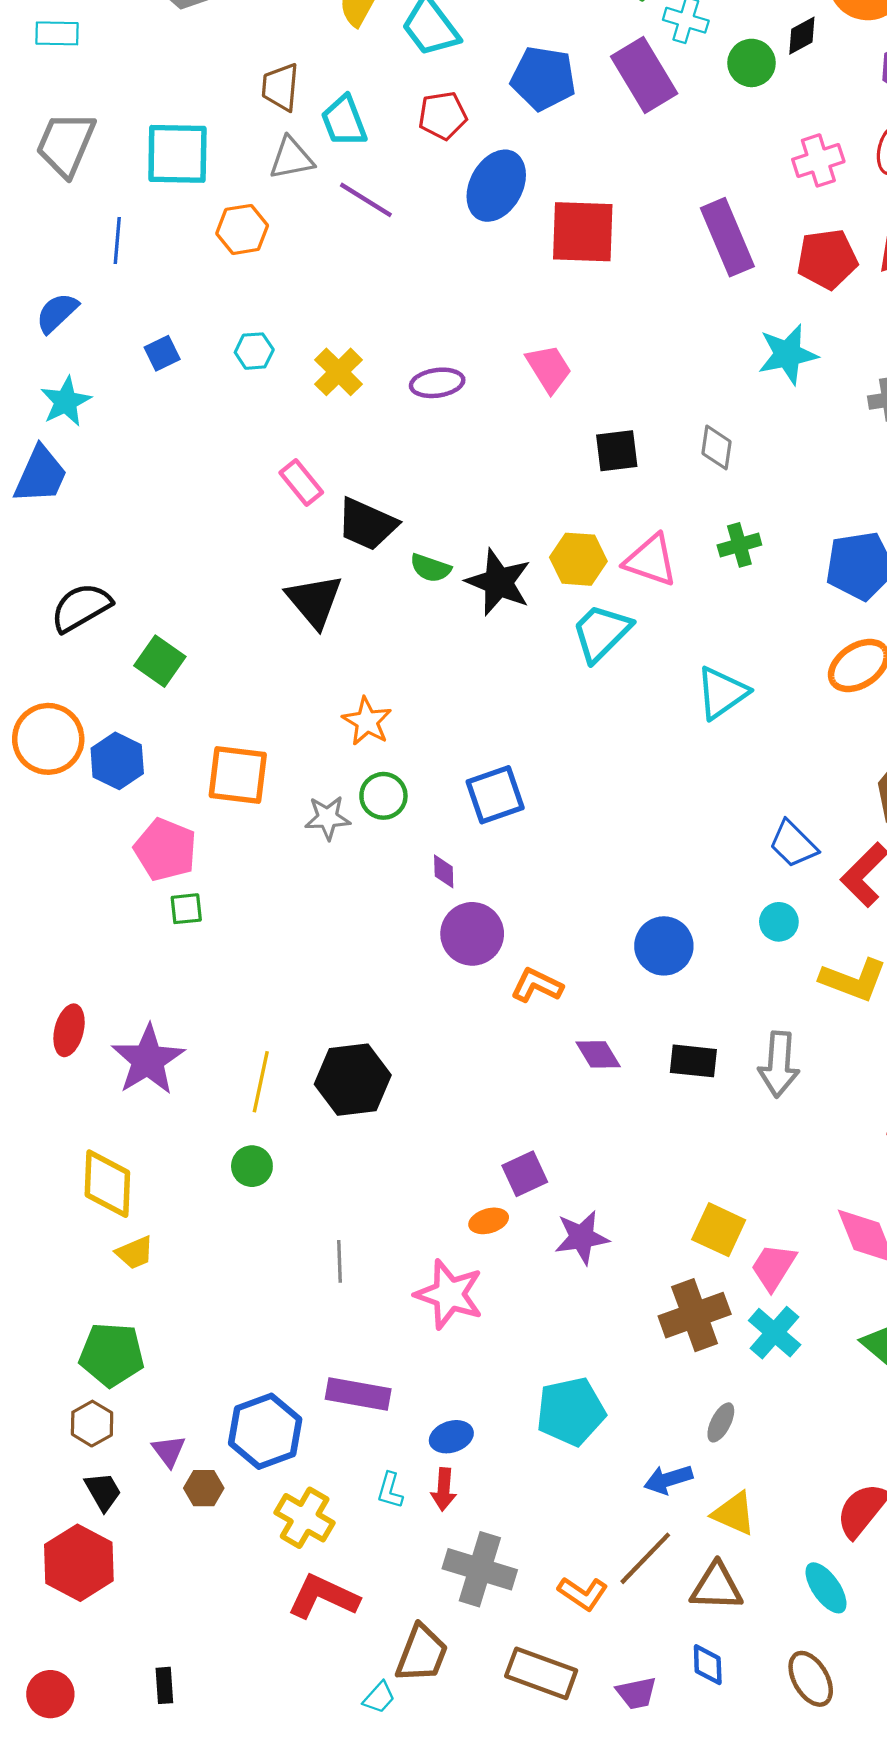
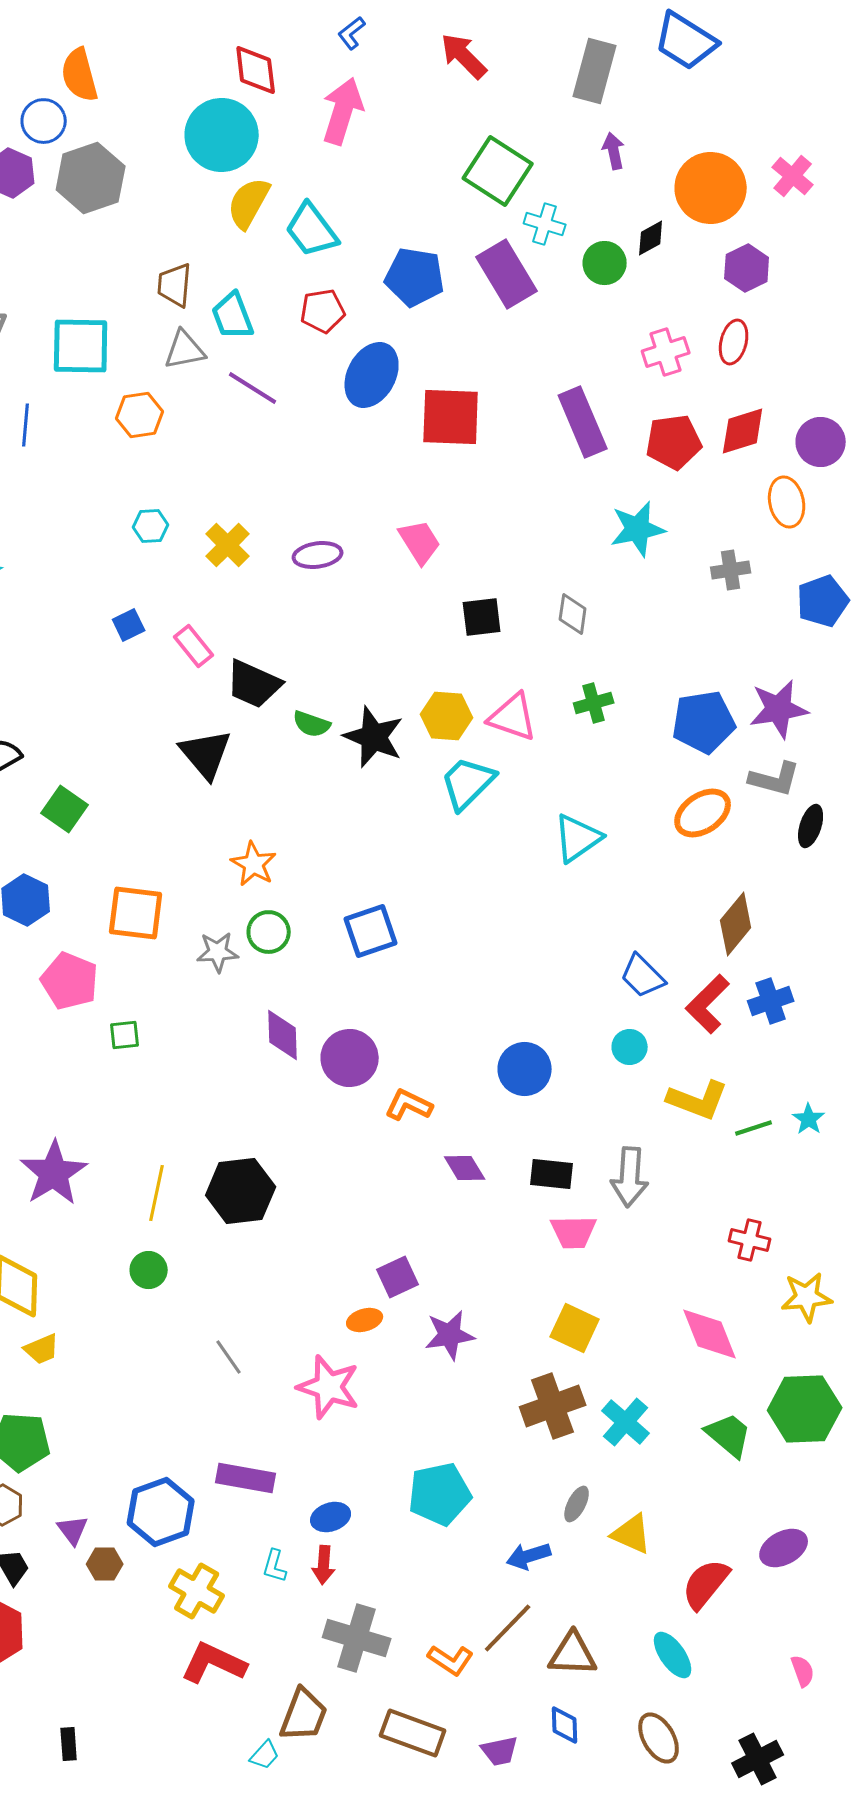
blue square: (162, 353) -> (129, 625), moved
purple diamond: (444, 871) -> (283, 1035), moved, size x1.6
green square: (186, 909) -> (125, 1035), moved
gray line: (340, 1261) -> (229, 1357), turned -33
pink trapezoid: (773, 1267) -> (574, 1232), moved, turned -123
yellow triangle: (734, 1513) -> (632, 1534), moved

